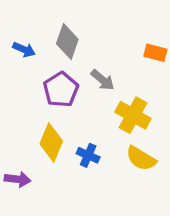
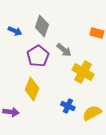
blue cross: (88, 155) -> (68, 106), moved
yellow semicircle: (141, 158) -> (92, 113), moved, turned 120

